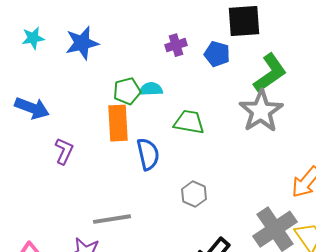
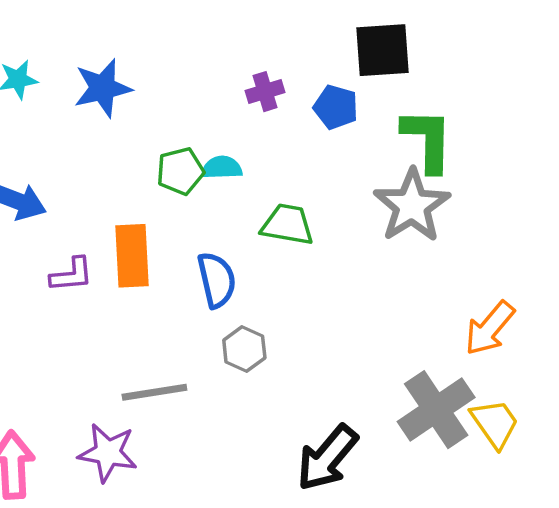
green L-shape: (270, 73) -> (427, 140), turned -54
orange rectangle: (118, 123) -> (132, 256), moved
purple L-shape: (64, 151) -> (71, 275), turned 60
gray hexagon: (194, 194) -> (244, 349), moved

